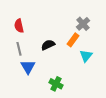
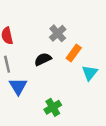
gray cross: (83, 24) -> (58, 33), moved
green cross: (56, 84) -> (53, 107), turned 32

